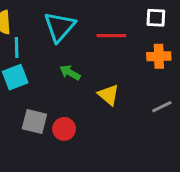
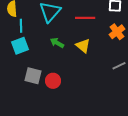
orange cross: (159, 56) -> (117, 32), turned -35
yellow triangle: (108, 95) -> (83, 46), moved

